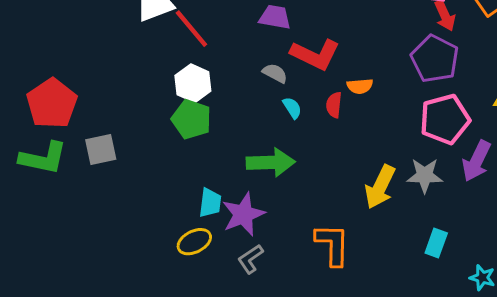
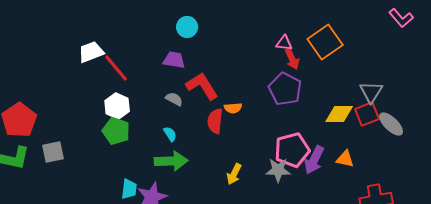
red L-shape: (315, 54) -> (202, 86), turned -148
red semicircle: (334, 105) -> (215, 121), size x1.4
cyan semicircle: (292, 108) -> (170, 134), moved
pink pentagon: (445, 119) -> (292, 150), moved
yellow arrow: (380, 187) -> (234, 174), moved, size x0.7

